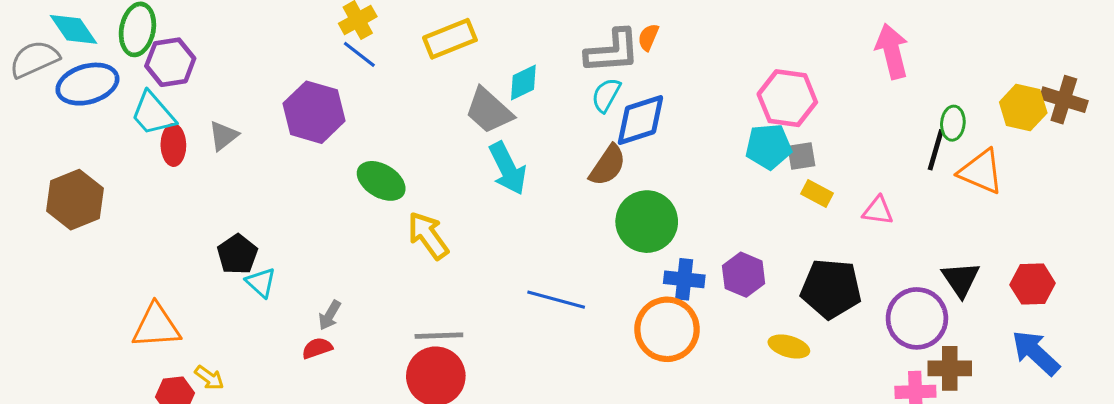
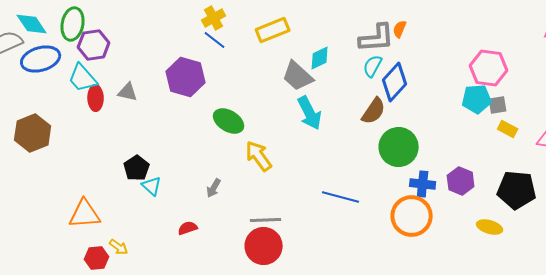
blue diamond: (640, 120) -> (395, 82), turned -30
gray triangle: (223, 136) -> (128, 92), turned 50
gray arrow: (330, 315) -> (214, 188), moved

